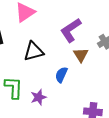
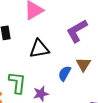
brown triangle: (81, 55) -> (83, 64), moved

